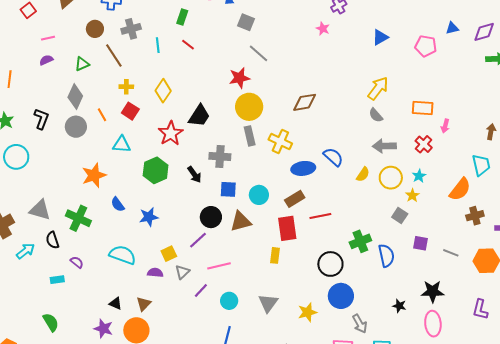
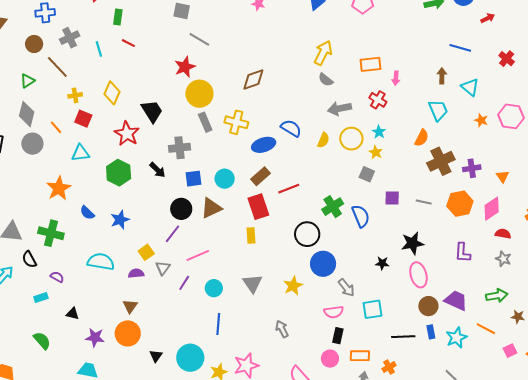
black trapezoid: (199, 116) -> (152, 111), turned -55
orange semicircle: (460, 189) -> (422, 138), size x0.7
brown cross: (475, 216) -> (441, 161), size x1.5
black triangle: (116, 304) -> (73, 314), moved

